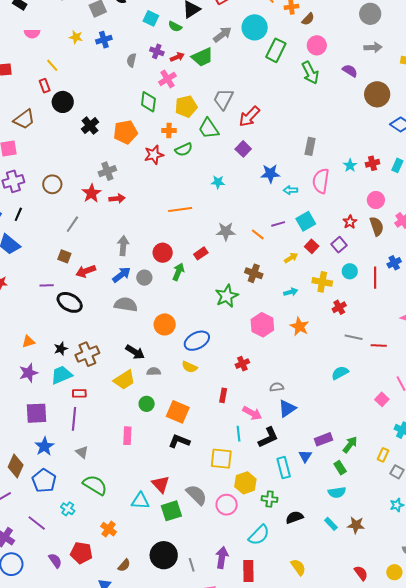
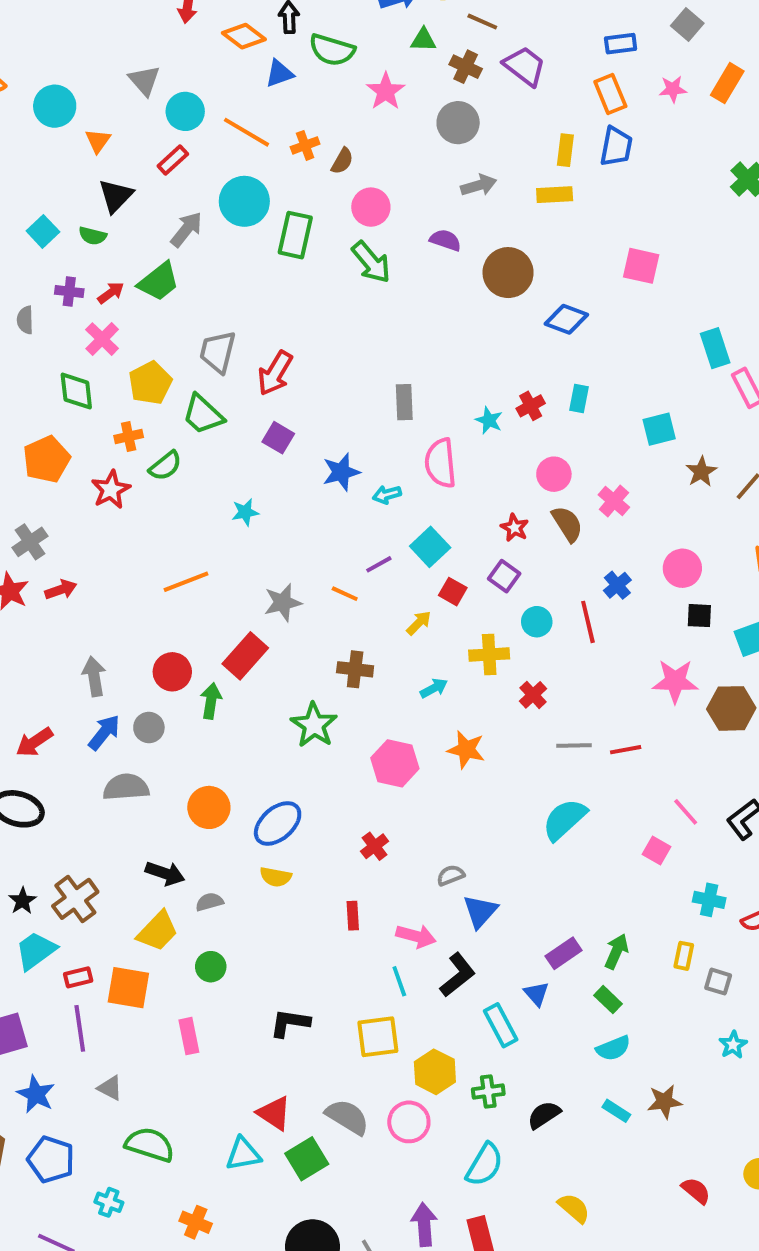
cyan square: (151, 18) -> (43, 231), turned 35
red rectangle: (201, 253) -> (245, 656), size x1.6
cyan semicircle: (340, 373) -> (564, 819), size x1.4
orange square: (178, 412) -> (128, 988), moved

